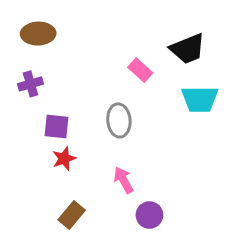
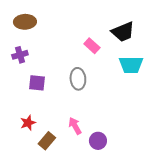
red star: (64, 159) -> (28, 123), moved
pink arrow: (124, 180) -> (75, 126), moved

